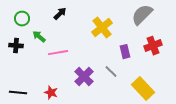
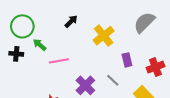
black arrow: (60, 14) -> (71, 21), moved
green circle: (22, 19) -> (22, 26), size x1.5
red cross: (153, 46) -> (155, 67), moved

